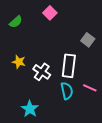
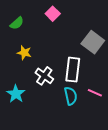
gray square: (88, 40) -> (93, 42), size x1.5
yellow star: (19, 62) -> (24, 53), moved
cyan star: (30, 109) -> (16, 94), moved

